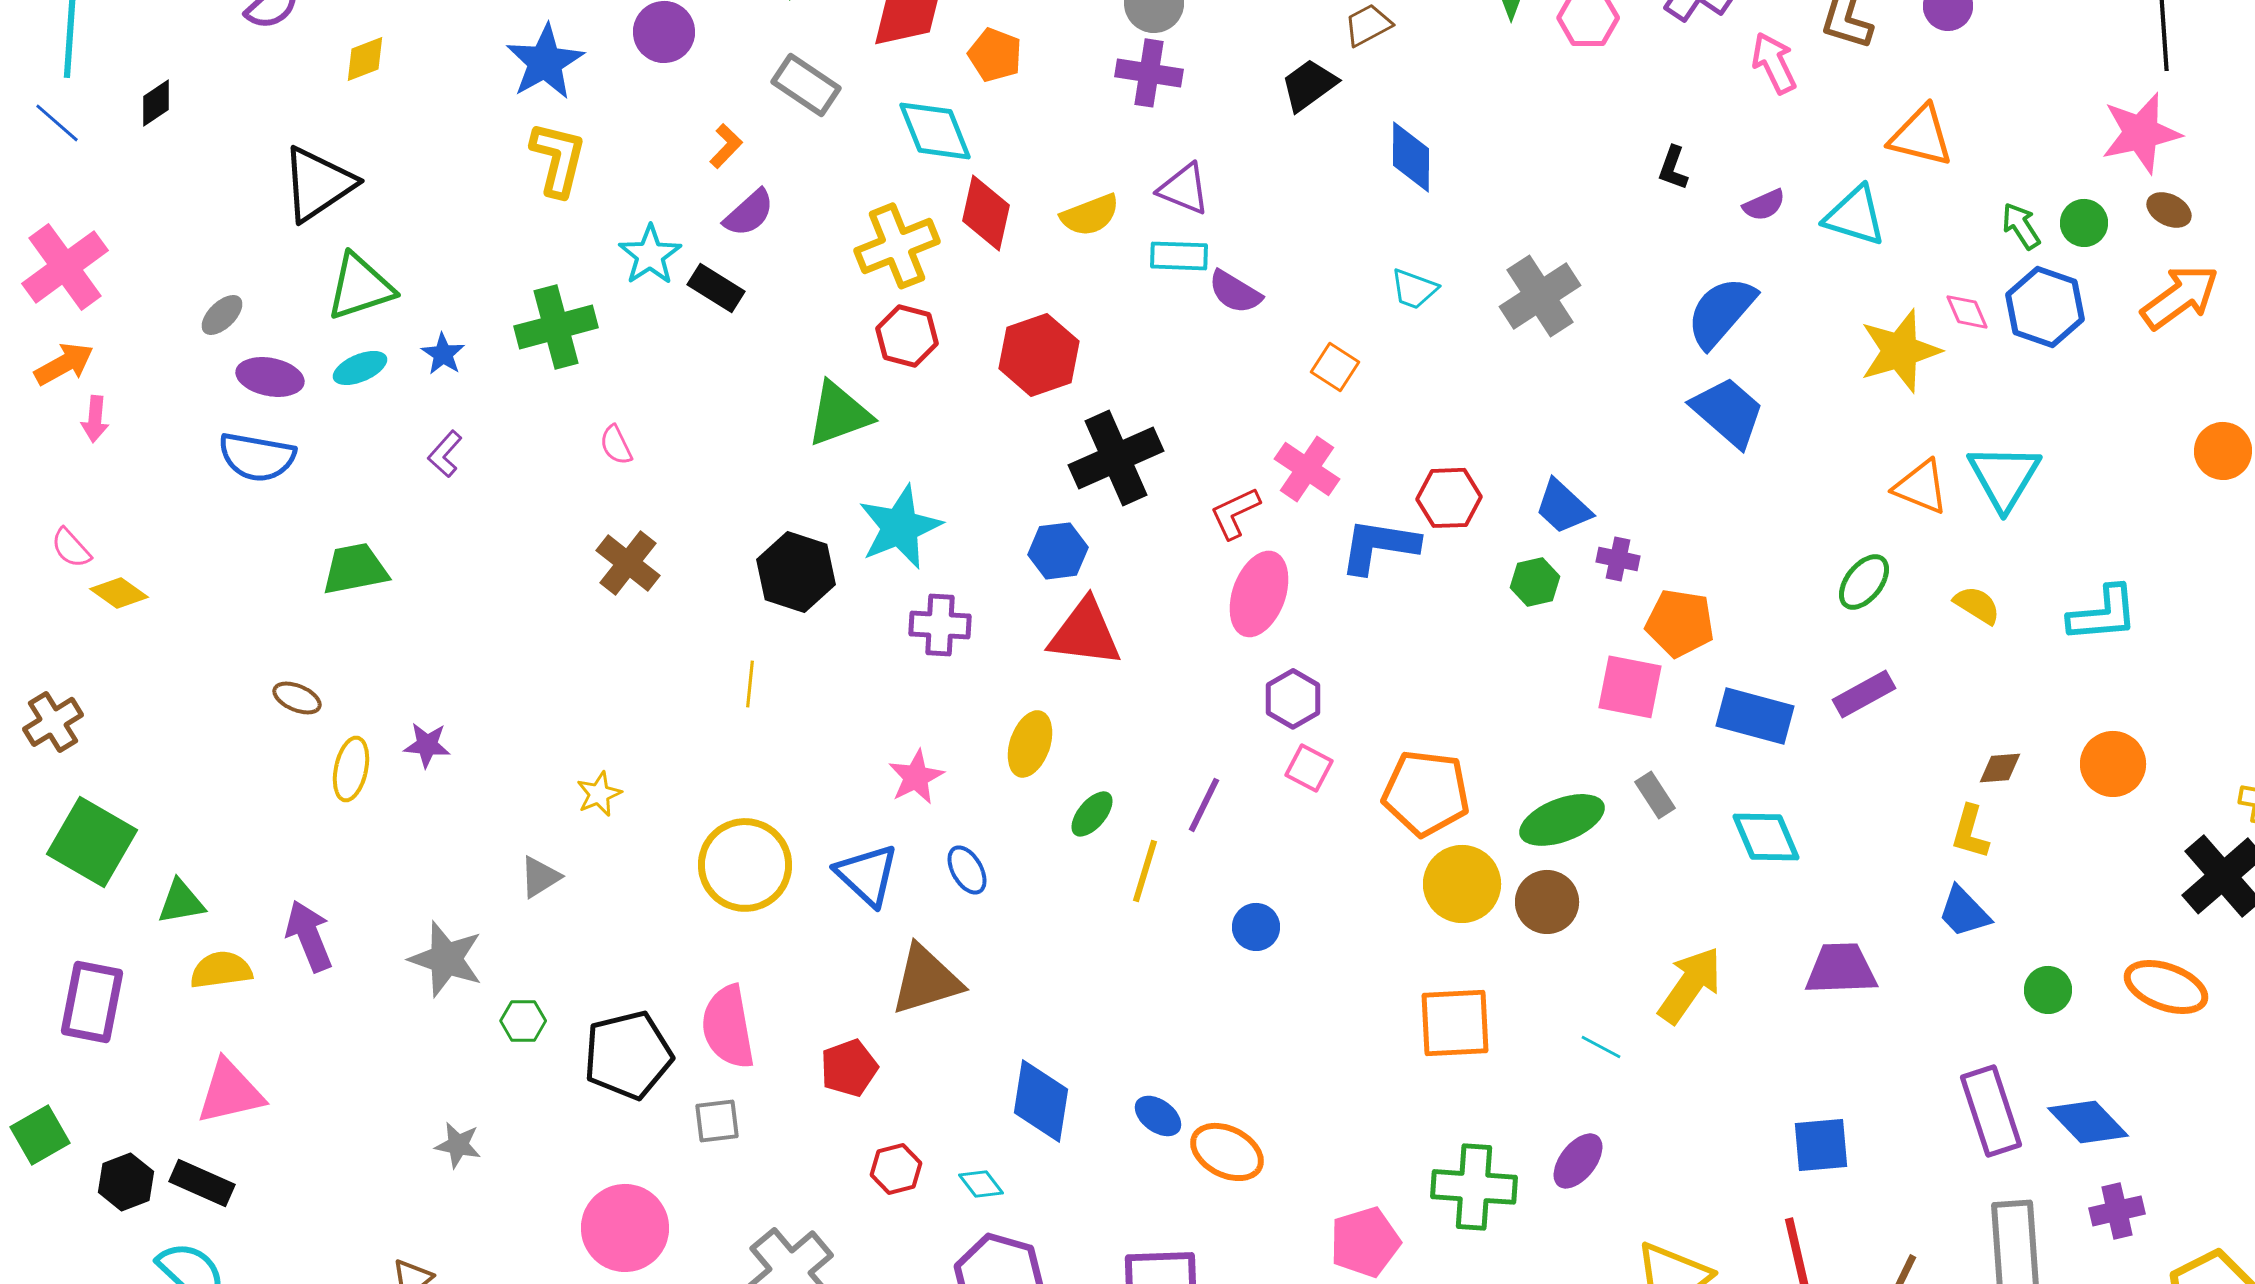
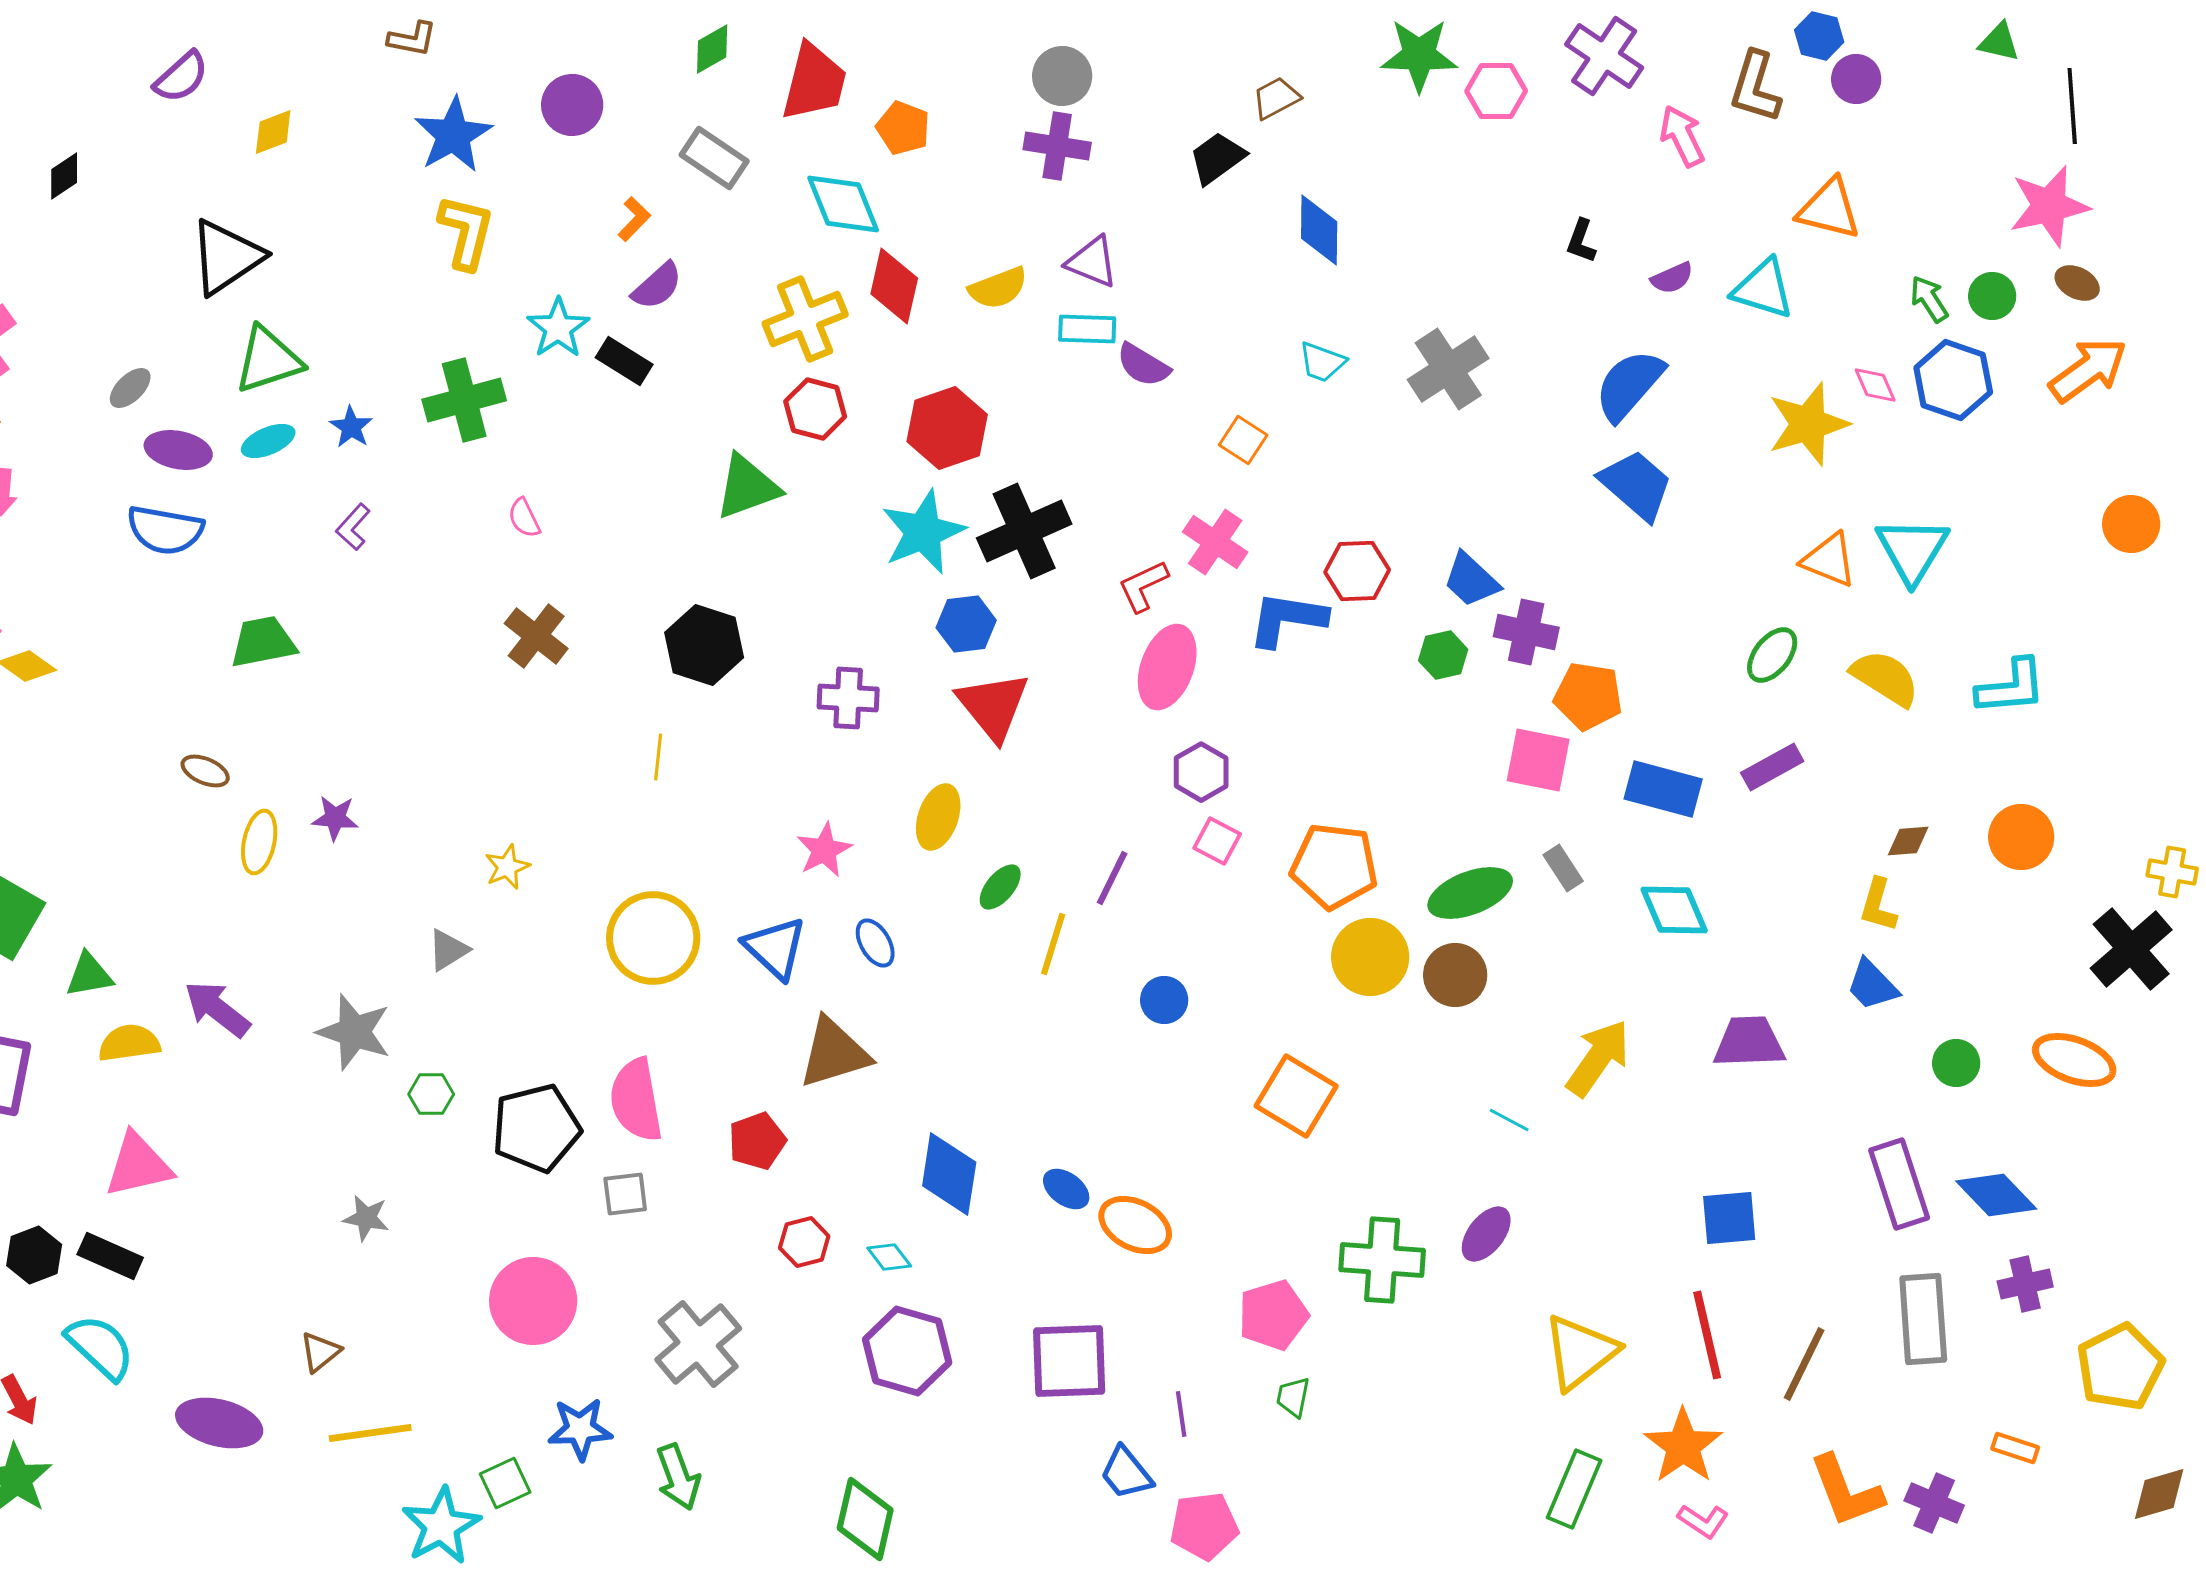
cyan star: (900, 527) -> (923, 532), moved
purple cross: (1618, 559) -> (1526, 632), size x1.5
yellow semicircle: (1977, 605) -> (1885, 678), size x1.5
red triangle: (1085, 633) -> (993, 706), turned 44
purple arrow: (309, 936) -> (217, 1009), turned -30
orange square: (1455, 1023) -> (1296, 1096), moved, turned 34

